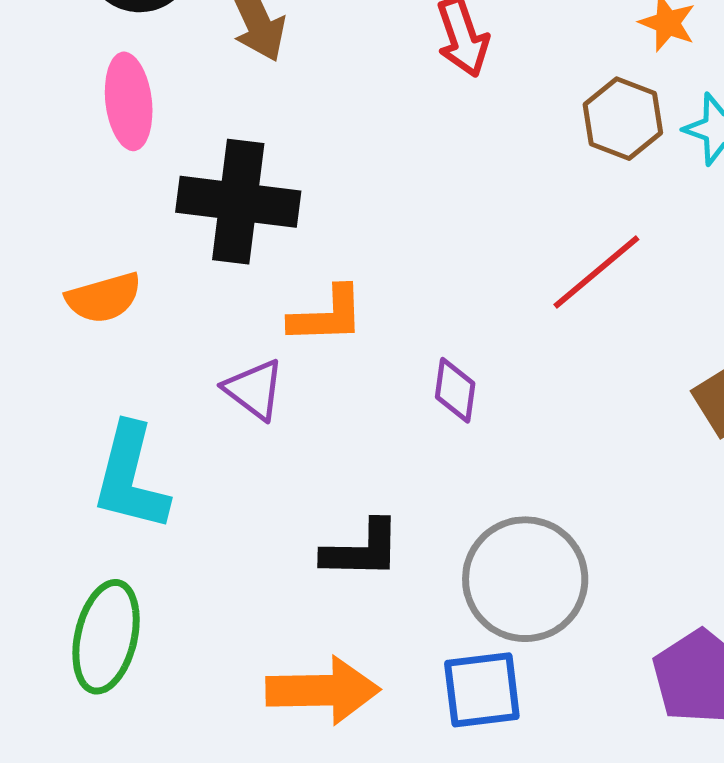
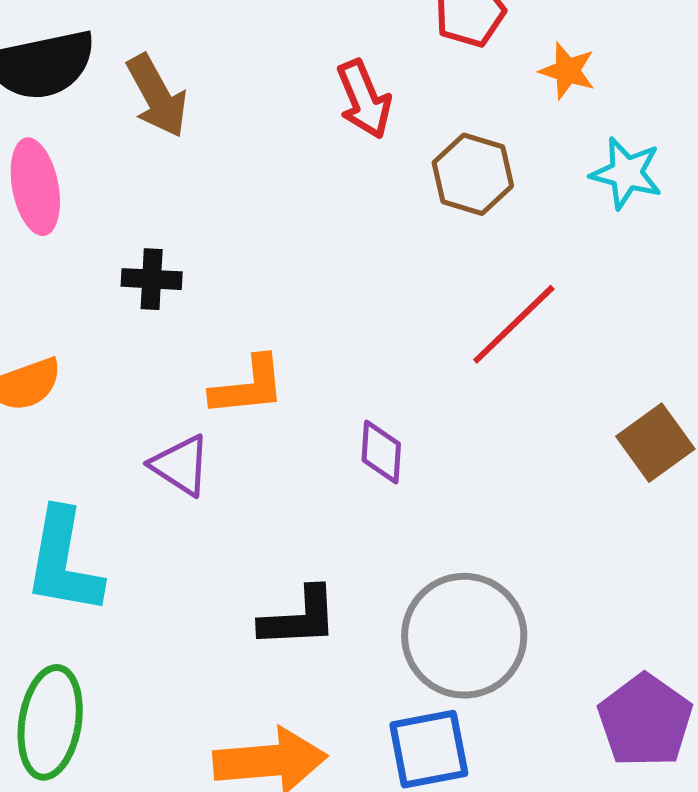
brown hexagon: (623, 119) -> (473, 174), moved
black cross: (238, 202) -> (152, 279), size x0.5

